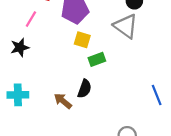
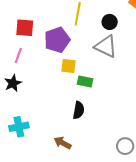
green rectangle: (97, 59) -> (85, 82), turned 42
brown arrow: (63, 101) -> (63, 143), moved

